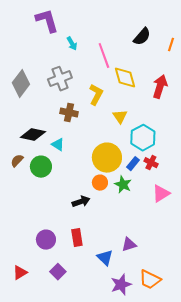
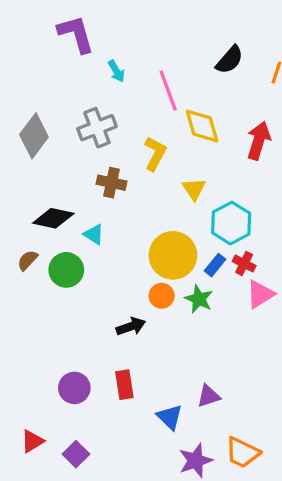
pink triangle: (161, 194) -> (260, 294), moved
purple square: (58, 272) -> (76, 454), moved

